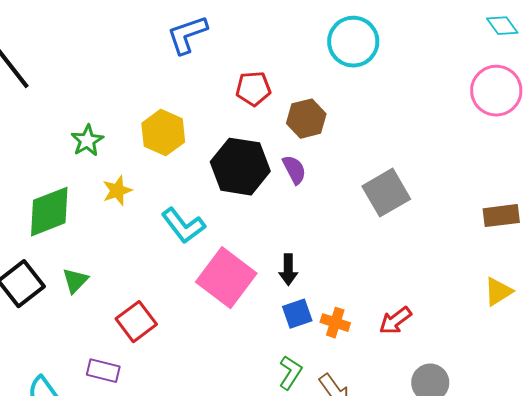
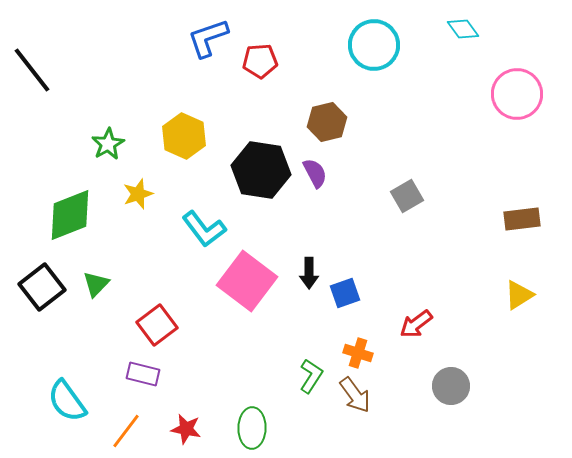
cyan diamond: (502, 26) -> (463, 29), moved
red pentagon: (253, 89) -> (260, 61), moved
gray square: (386, 193) -> (407, 196), size x0.7
blue square: (297, 314) -> (345, 293), moved
orange cross: (335, 323) -> (358, 353), moved
purple rectangle: (103, 371) -> (143, 374), moved

